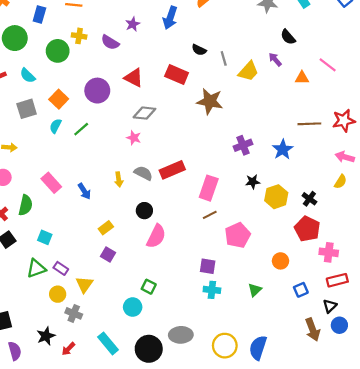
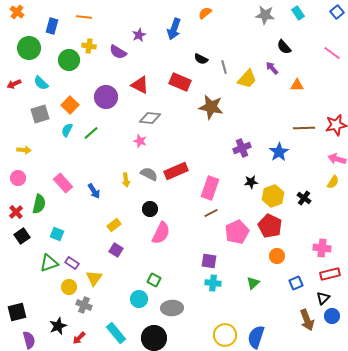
pink line: (328, 65) -> (332, 53), moved
red pentagon: (307, 229) -> (270, 226), moved
gray ellipse: (181, 335) -> (172, 308), moved

